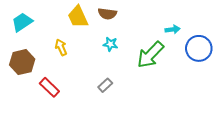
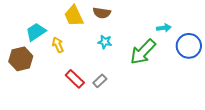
cyan trapezoid: (22, 22) -> (36, 32), moved
red rectangle: (49, 87) -> (75, 79), moved

